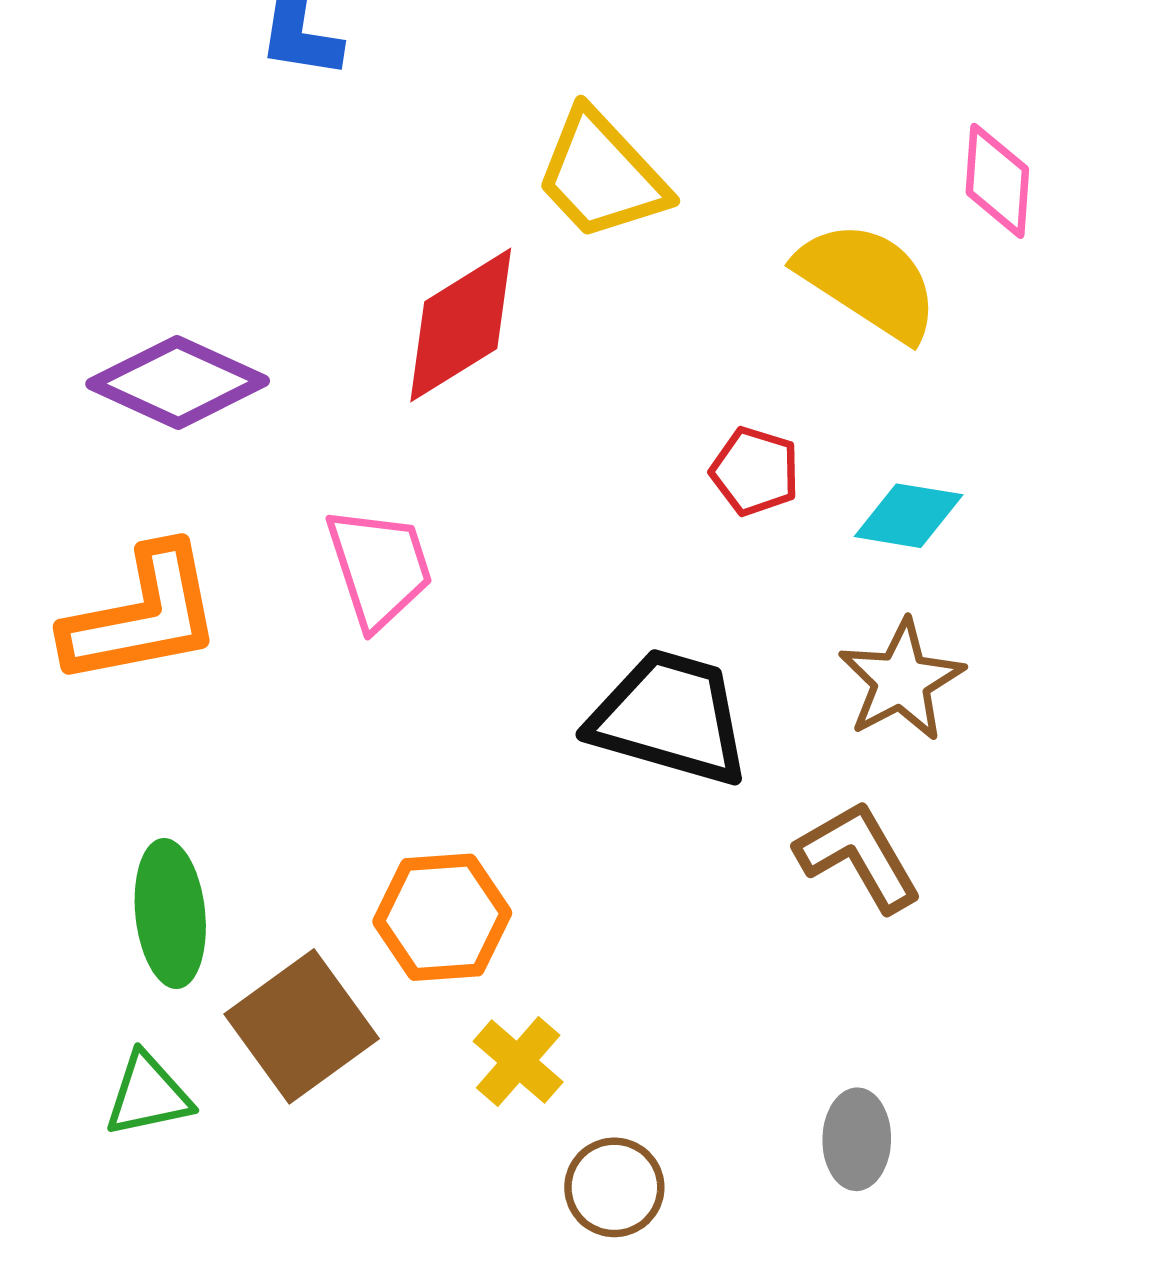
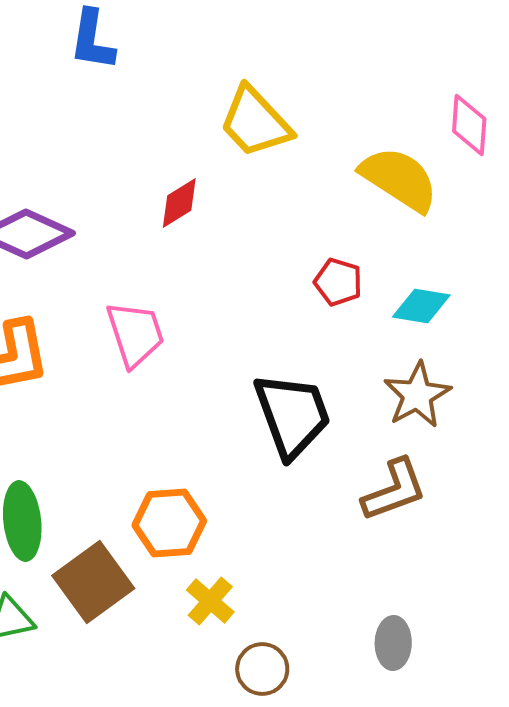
red diamond: (461, 325) -> (179, 203), size x0.6
black trapezoid: (670, 717) -> (292, 415), turned 54
brown L-shape: (859, 856) -> (394, 490), turned 100

